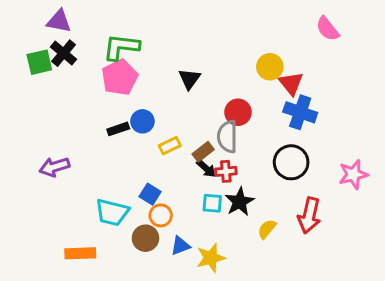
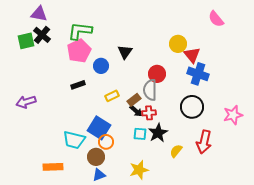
blue circle: (142, 121) -> (101, 66), moved
purple arrow: (54, 167) -> (26, 102), moved
blue square: (150, 194) -> (99, 128), size x1.6
blue triangle: (180, 246) -> (99, 175), moved

